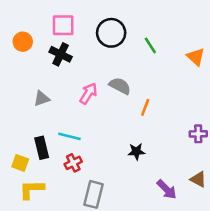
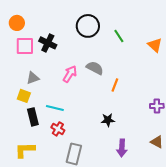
pink square: (63, 25) -> (25, 46), moved
orange circle: (23, 42) -> (17, 23), moved
yellow square: (20, 163) -> (24, 96), moved
red cross: (73, 163) -> (58, 129), turned -32
purple arrow: (167, 189) -> (122, 148), moved, turned 48

